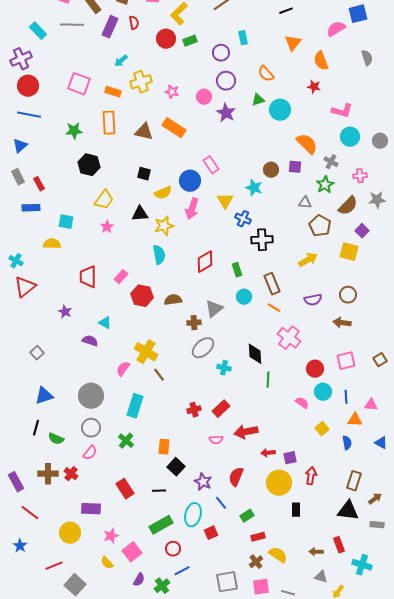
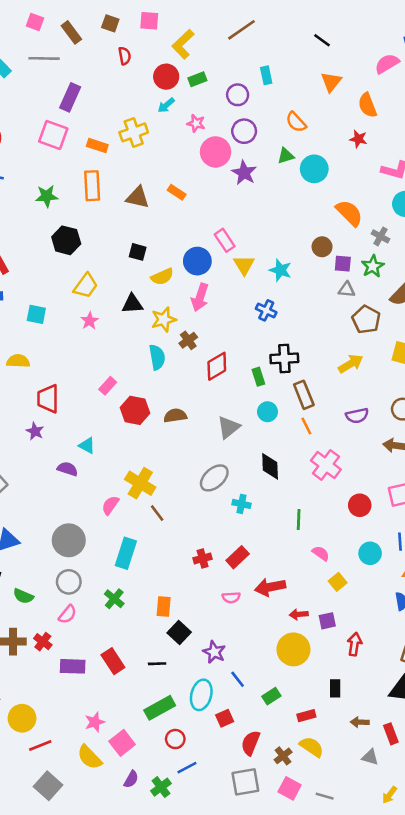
black line: (286, 11) -> (322, 40), turned 56
purple rectangle: (110, 27) -> (70, 97), moved
cyan arrow: (121, 61) -> (166, 105), moved
pink star: (172, 92) -> (196, 123), moved
pink circle: (204, 97) -> (216, 152), size x1.5
orange rectangle: (174, 128) -> (177, 192), size x0.6
purple square: (295, 167) -> (343, 264), moved
brown circle: (271, 170) -> (322, 247), moved
yellow triangle: (225, 201) -> (244, 265), moved
black cross: (262, 240) -> (284, 358), moved
yellow semicircle: (52, 244) -> (18, 361), moved
red trapezoid: (88, 277) -> (48, 399), moved
orange line: (274, 308) -> (306, 426), turned 32
brown cross: (194, 323) -> (188, 340), moved, turned -32
black diamond: (255, 354) -> (270, 466), moved
cyan circle: (323, 392) -> (370, 553), moved
pink semicircle: (302, 403) -> (321, 553), moved
yellow square: (322, 429) -> (338, 582), moved
red semicircle: (236, 477) -> (251, 743), moved
yellow circle: (279, 483) -> (293, 649), moved
purple rectangle: (91, 509) -> (73, 666), moved
yellow circle: (70, 533) -> (22, 718), moved
red rectangle: (258, 537) -> (306, 716), moved
brown arrow: (316, 552) -> (360, 722), moved
yellow semicircle: (107, 563) -> (90, 757), size x1.5
red line: (54, 566) -> (40, 746), moved
gray triangle: (321, 577) -> (370, 757), moved
pink square: (261, 587) -> (290, 788), turned 36

